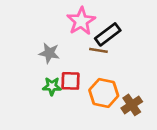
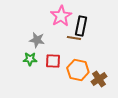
black rectangle: (108, 34) -> (81, 26), turned -42
green star: (52, 86) -> (30, 59), moved

